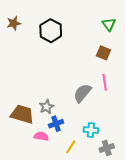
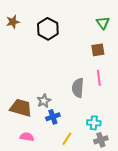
brown square: (104, 53) -> (98, 50), turned -32
gray semicircle: (82, 93) -> (78, 88), turned -36
cyan cross: (91, 130) -> (94, 123), moved
pink semicircle: (41, 136) -> (27, 137), moved

